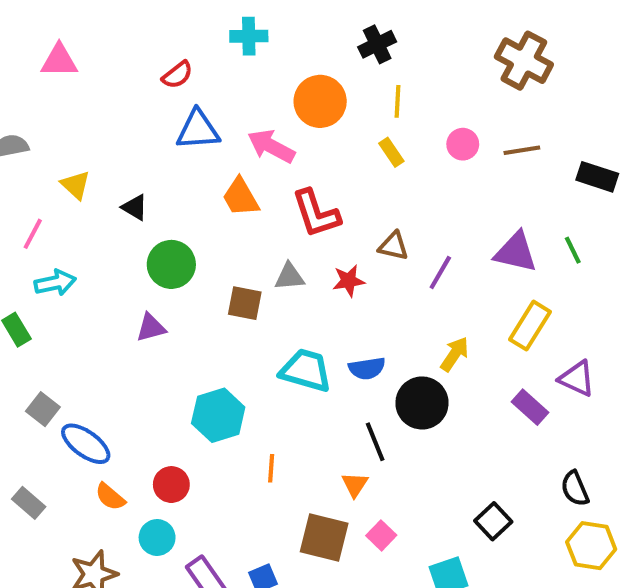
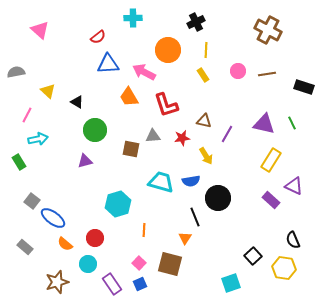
pink triangle: (59, 61) -> (40, 30), turned 42
yellow arrow: (455, 354) -> (206, 156), moved, turned 114
pink square: (381, 535) -> (139, 263), moved
yellow hexagon: (591, 546) -> (284, 268), moved

